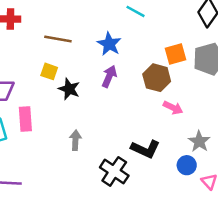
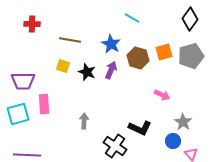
brown hexagon: (157, 78) -> (138, 58), moved
black star: (69, 89) -> (87, 72), moved

